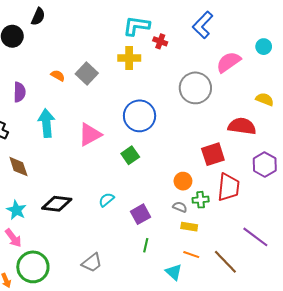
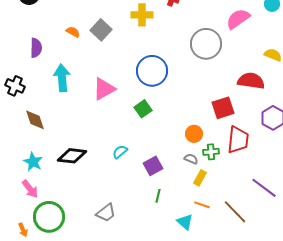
yellow rectangle: (189, 227) -> (200, 178), turned -70

